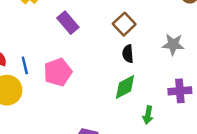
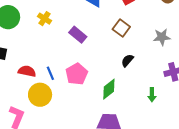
black semicircle: (128, 54) -> (127, 61), moved, turned 56
green diamond: (125, 87) -> (109, 89), moved

